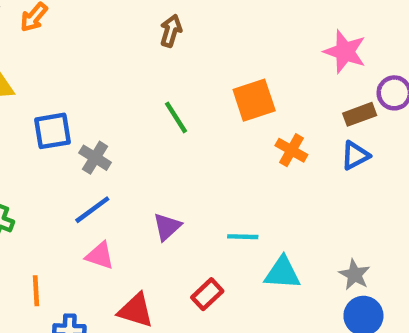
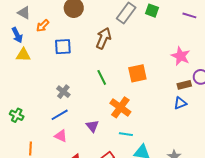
brown arrow: (171, 31) -> (103, 38), size x1.5
blue square: (52, 131) -> (63, 47), moved
orange cross: (291, 150) -> (120, 107), moved, size x1.5
purple triangle: (167, 227) -> (92, 126), turned -32

